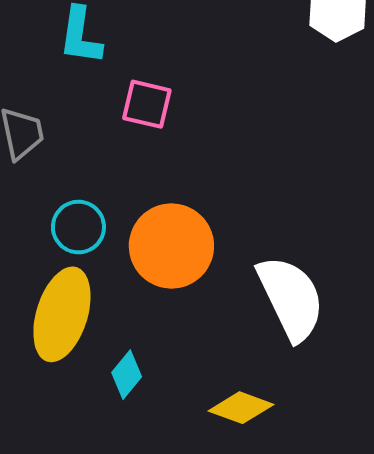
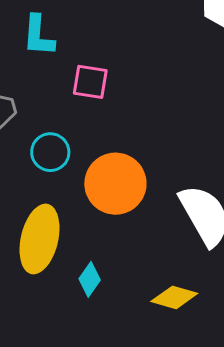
cyan circle: (78, 227) -> (50, 152), moved

